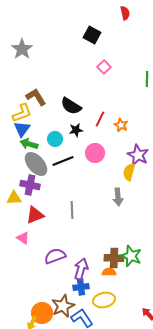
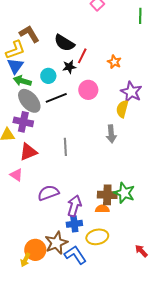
red line: (100, 119) -> (82, 56), moved

